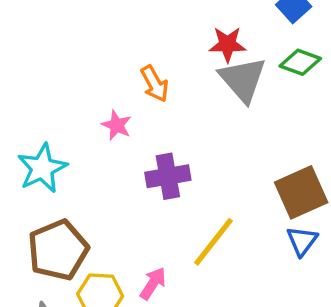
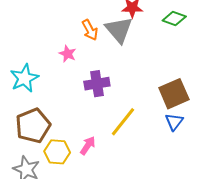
gray triangle: (243, 79) -> (119, 30), moved

